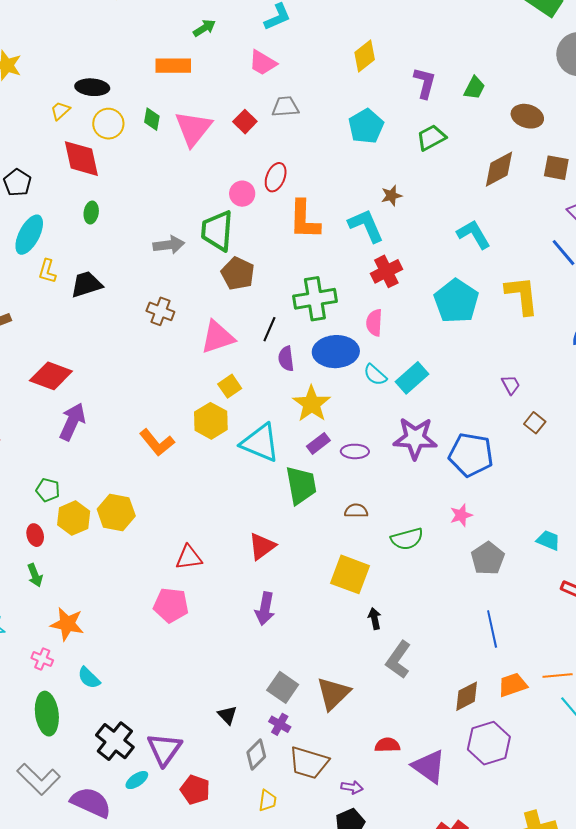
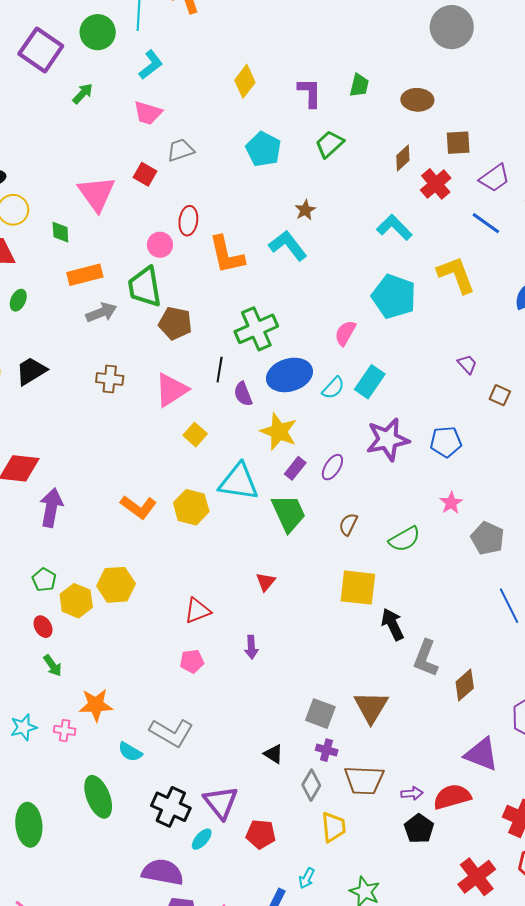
orange rectangle: (173, 66) -> (85, 275), moved
green diamond: (152, 119) -> (60, 232), moved
brown diamond: (499, 169) -> (403, 158), size x0.7
green ellipse: (91, 213) -> (18, 300), turned 30
red cross: (386, 271) -> (436, 184), moved
pink semicircle: (374, 323) -> (345, 333), moved, turned 40
cyan semicircle: (375, 375) -> (333, 388), turned -75
yellow hexagon: (211, 421) -> (191, 507), moved
purple ellipse: (355, 451) -> (332, 467), turned -44
blue pentagon: (471, 455) -> (446, 442), size x0.7
green pentagon: (48, 490) -> (44, 580), turned 30
brown semicircle: (356, 511) -> (348, 524), turned -50
red triangle: (262, 546) -> (266, 582), size x0.7
pink pentagon: (171, 605) -> (192, 661), size x0.7
purple arrow: (265, 609) -> (251, 647), moved, size x0.7
black arrow: (375, 619) -> (393, 624), size x1.5
pink cross: (42, 659) -> (65, 730), moved
brown diamond: (467, 696) -> (465, 685), moved
red semicircle: (387, 745) -> (452, 797), moved, size x1.5
gray L-shape: (39, 779) -> (171, 733), moved
yellow trapezoid: (268, 801) -> (333, 827), size x1.4

